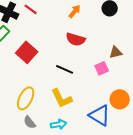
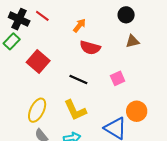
orange arrow: (75, 11) -> (79, 25), moved
brown triangle: (116, 52) -> (132, 41), moved

